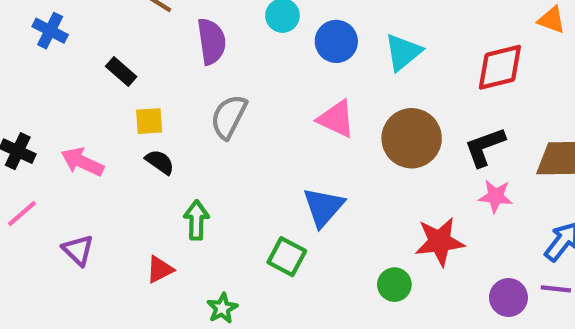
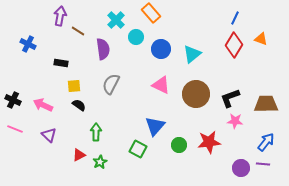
red diamond: (500, 67) -> (234, 45), moved, turned -45
black rectangle: (121, 72) -> (61, 63), turned -32
pink line: (22, 214) -> (15, 129), turned 63
purple triangle: (78, 250) -> (49, 135), moved
green circle: (394, 285) -> (179, 145), moved
green star: (222, 308) -> (100, 162), moved

